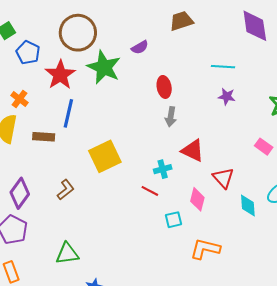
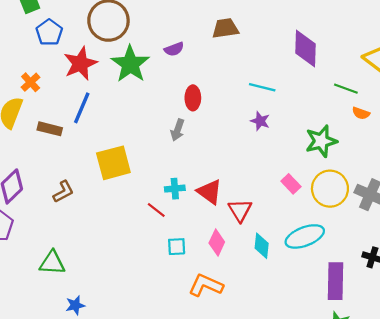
gray arrow: (171, 117) -> (178, 130), moved
red triangle: (193, 150) -> (209, 192), moved
pink diamond: (197, 199) -> (217, 242), moved

